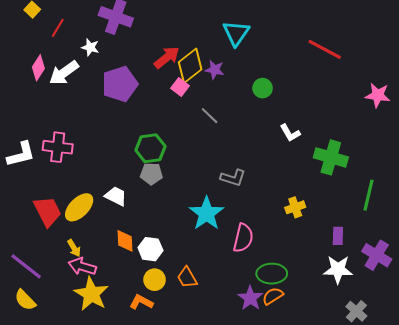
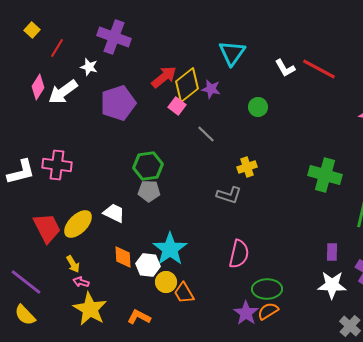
white L-shape: (290, 133) -> (285, 68), moved
yellow cross: (295, 207) -> (247, 167), moved
cyan star: (207, 213) -> (170, 249), moved
pink arrow: (82, 266) -> (81, 282), size x0.6
yellow circle: (155, 280) -> (166, 282), moved

